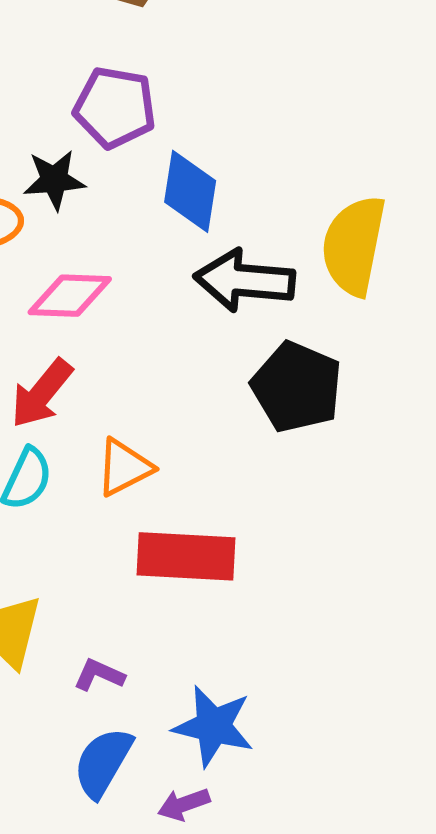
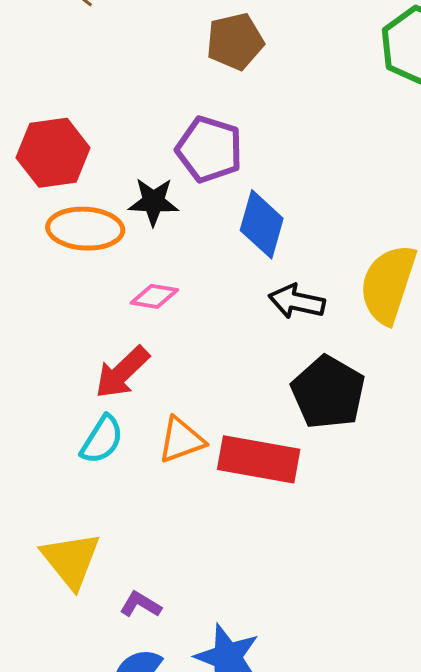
black arrow: (245, 281) -> (297, 301), size x0.7
pink diamond: (70, 296) -> (154, 296), size x0.7
red rectangle: (186, 556) -> (259, 459), moved

